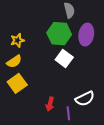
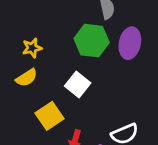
white square: (64, 58) -> (78, 85), moved
yellow square: (17, 83) -> (49, 116), moved

